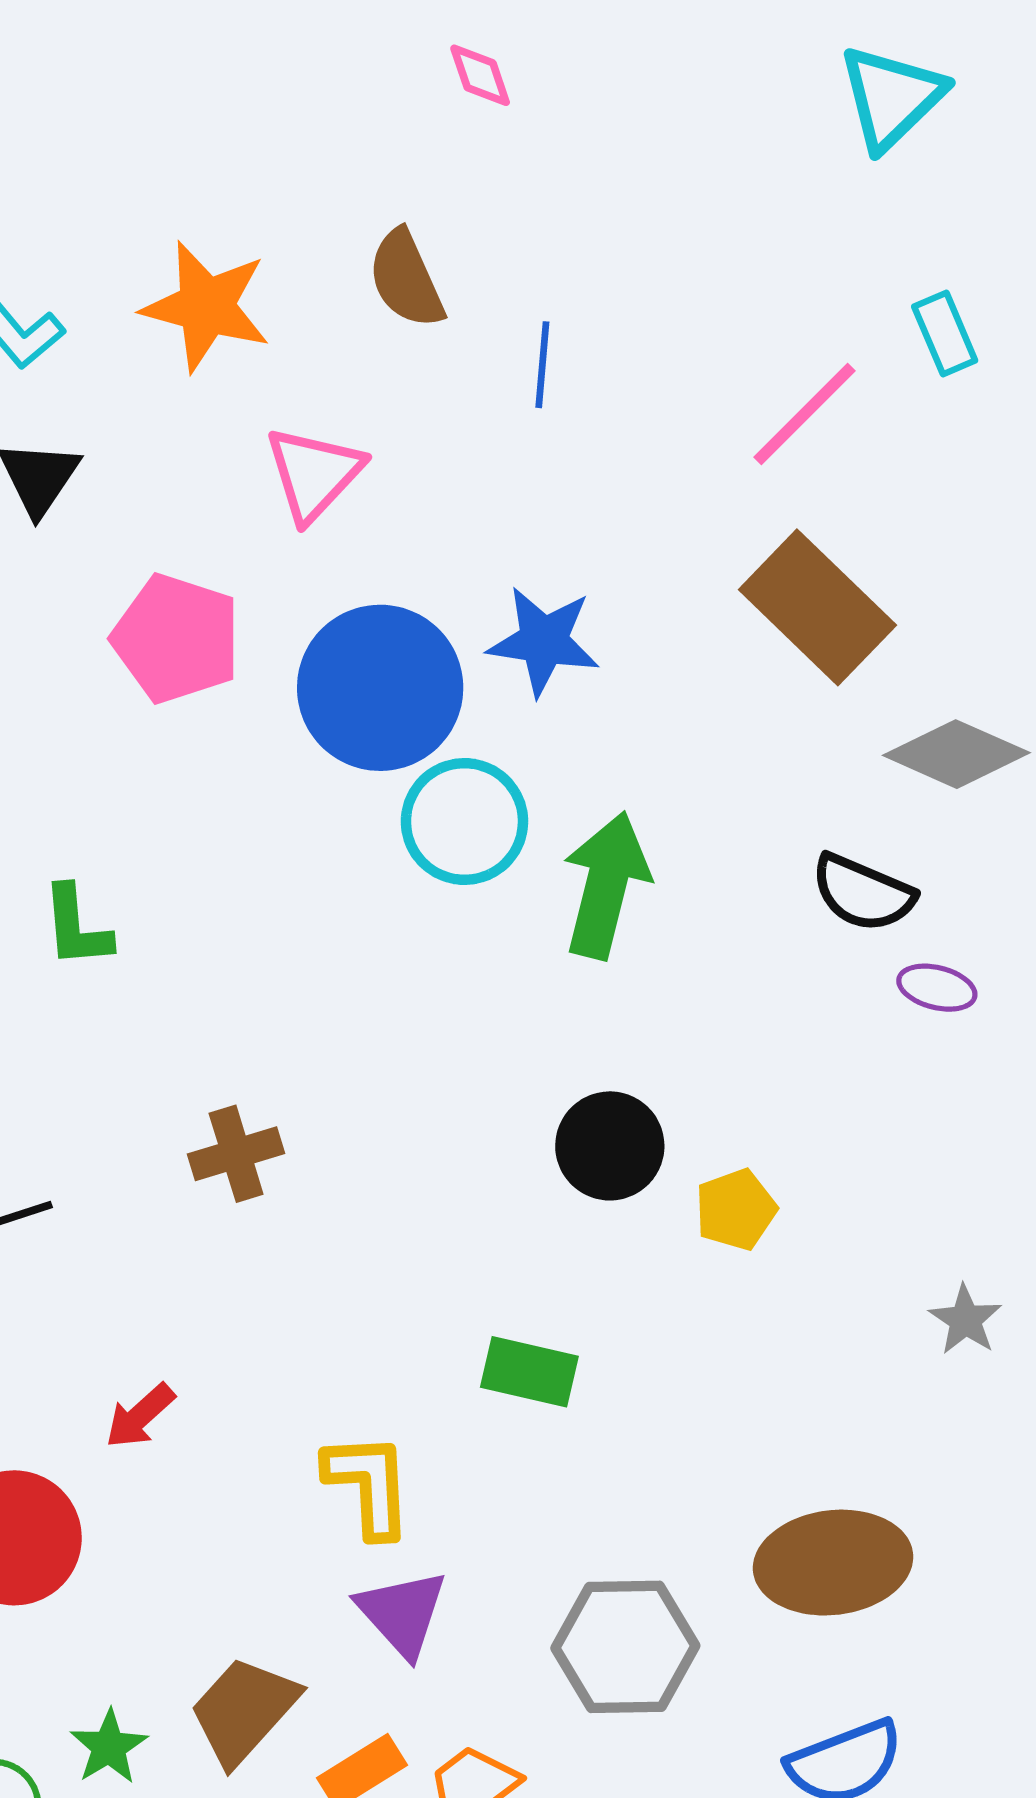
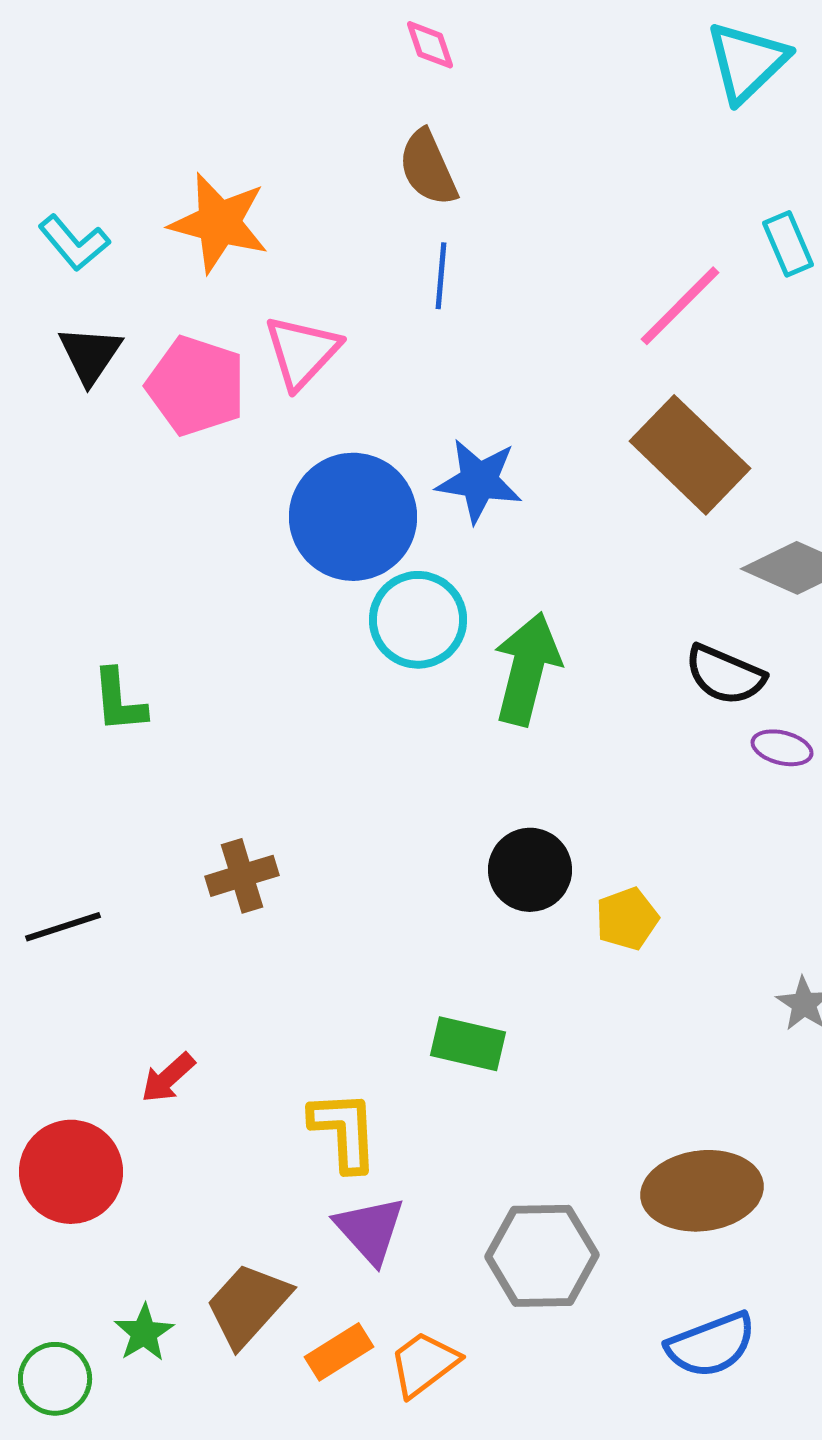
brown semicircle: (406, 279) -> (428, 168), moved
blue line: (542, 365) -> (441, 276), moved
pink pentagon: (176, 639) -> (196, 386), moved

